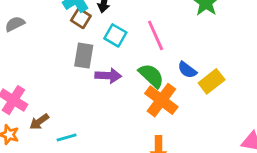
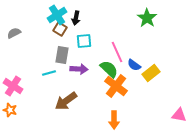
cyan square: (115, 35) -> (84, 41), turned -35
pink line: (156, 35) -> (117, 52), moved
brown arrow: (39, 122) -> (66, 101), moved, size x1.6
cyan line: (67, 137) -> (49, 73), moved

